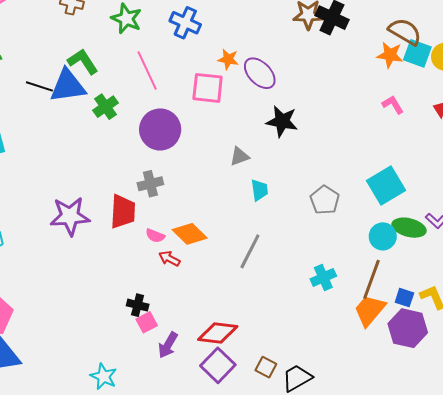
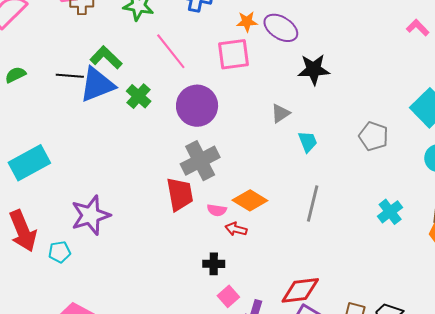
black line: (39, 86) -> (70, 76), moved
gray cross: (150, 184) -> (200, 161), size x1.5
purple star: (70, 216) -> (91, 215), moved
black cross: (138, 305) -> (214, 264), moved

